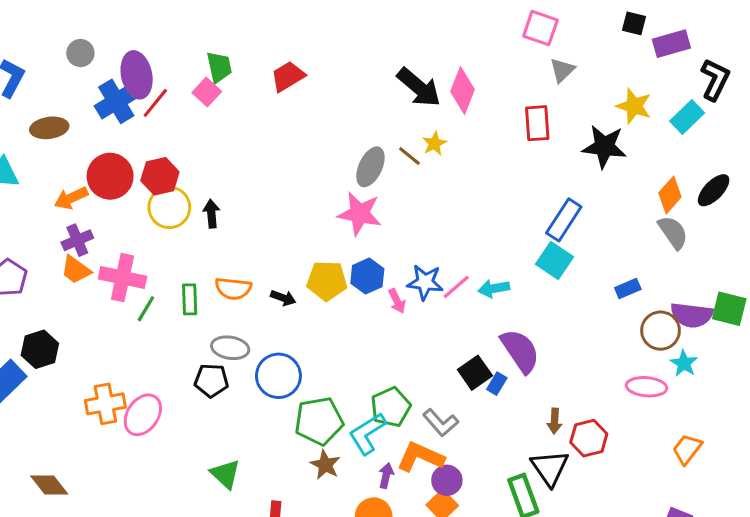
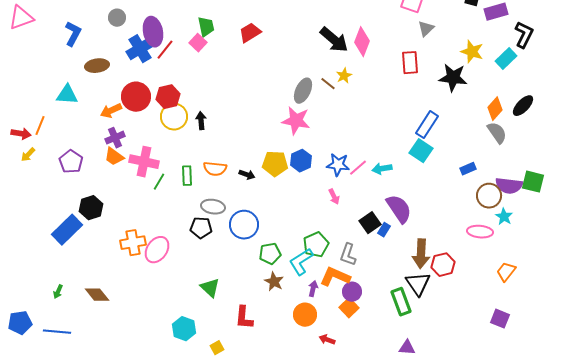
pink arrow: (397, 301) -> (334, 197), moved
green pentagon: (319, 421) -> (270, 254), size x0.7
brown arrow: (554, 421) -> (421, 254), size x1.8
gray L-shape: (441, 423) -> (348, 255), turned 60

